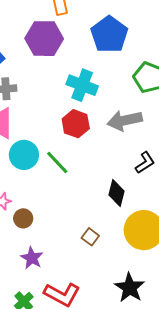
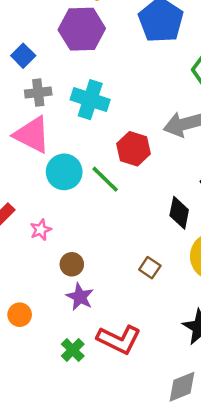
cyan cross: (82, 85) -> (90, 100), moved
red hexagon: (76, 124) -> (133, 149), moved
brown circle: (23, 218) -> (72, 264), moved

